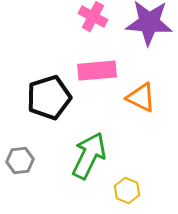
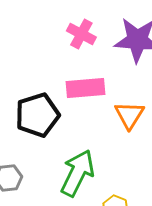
orange triangle: (141, 98) -> (129, 115), turned 36

